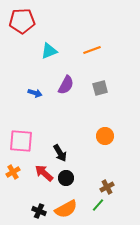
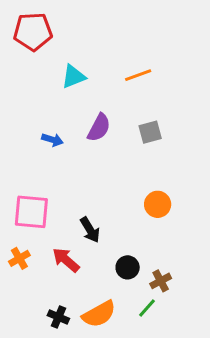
black circle: (66, 178) -> (128, 267), moved

